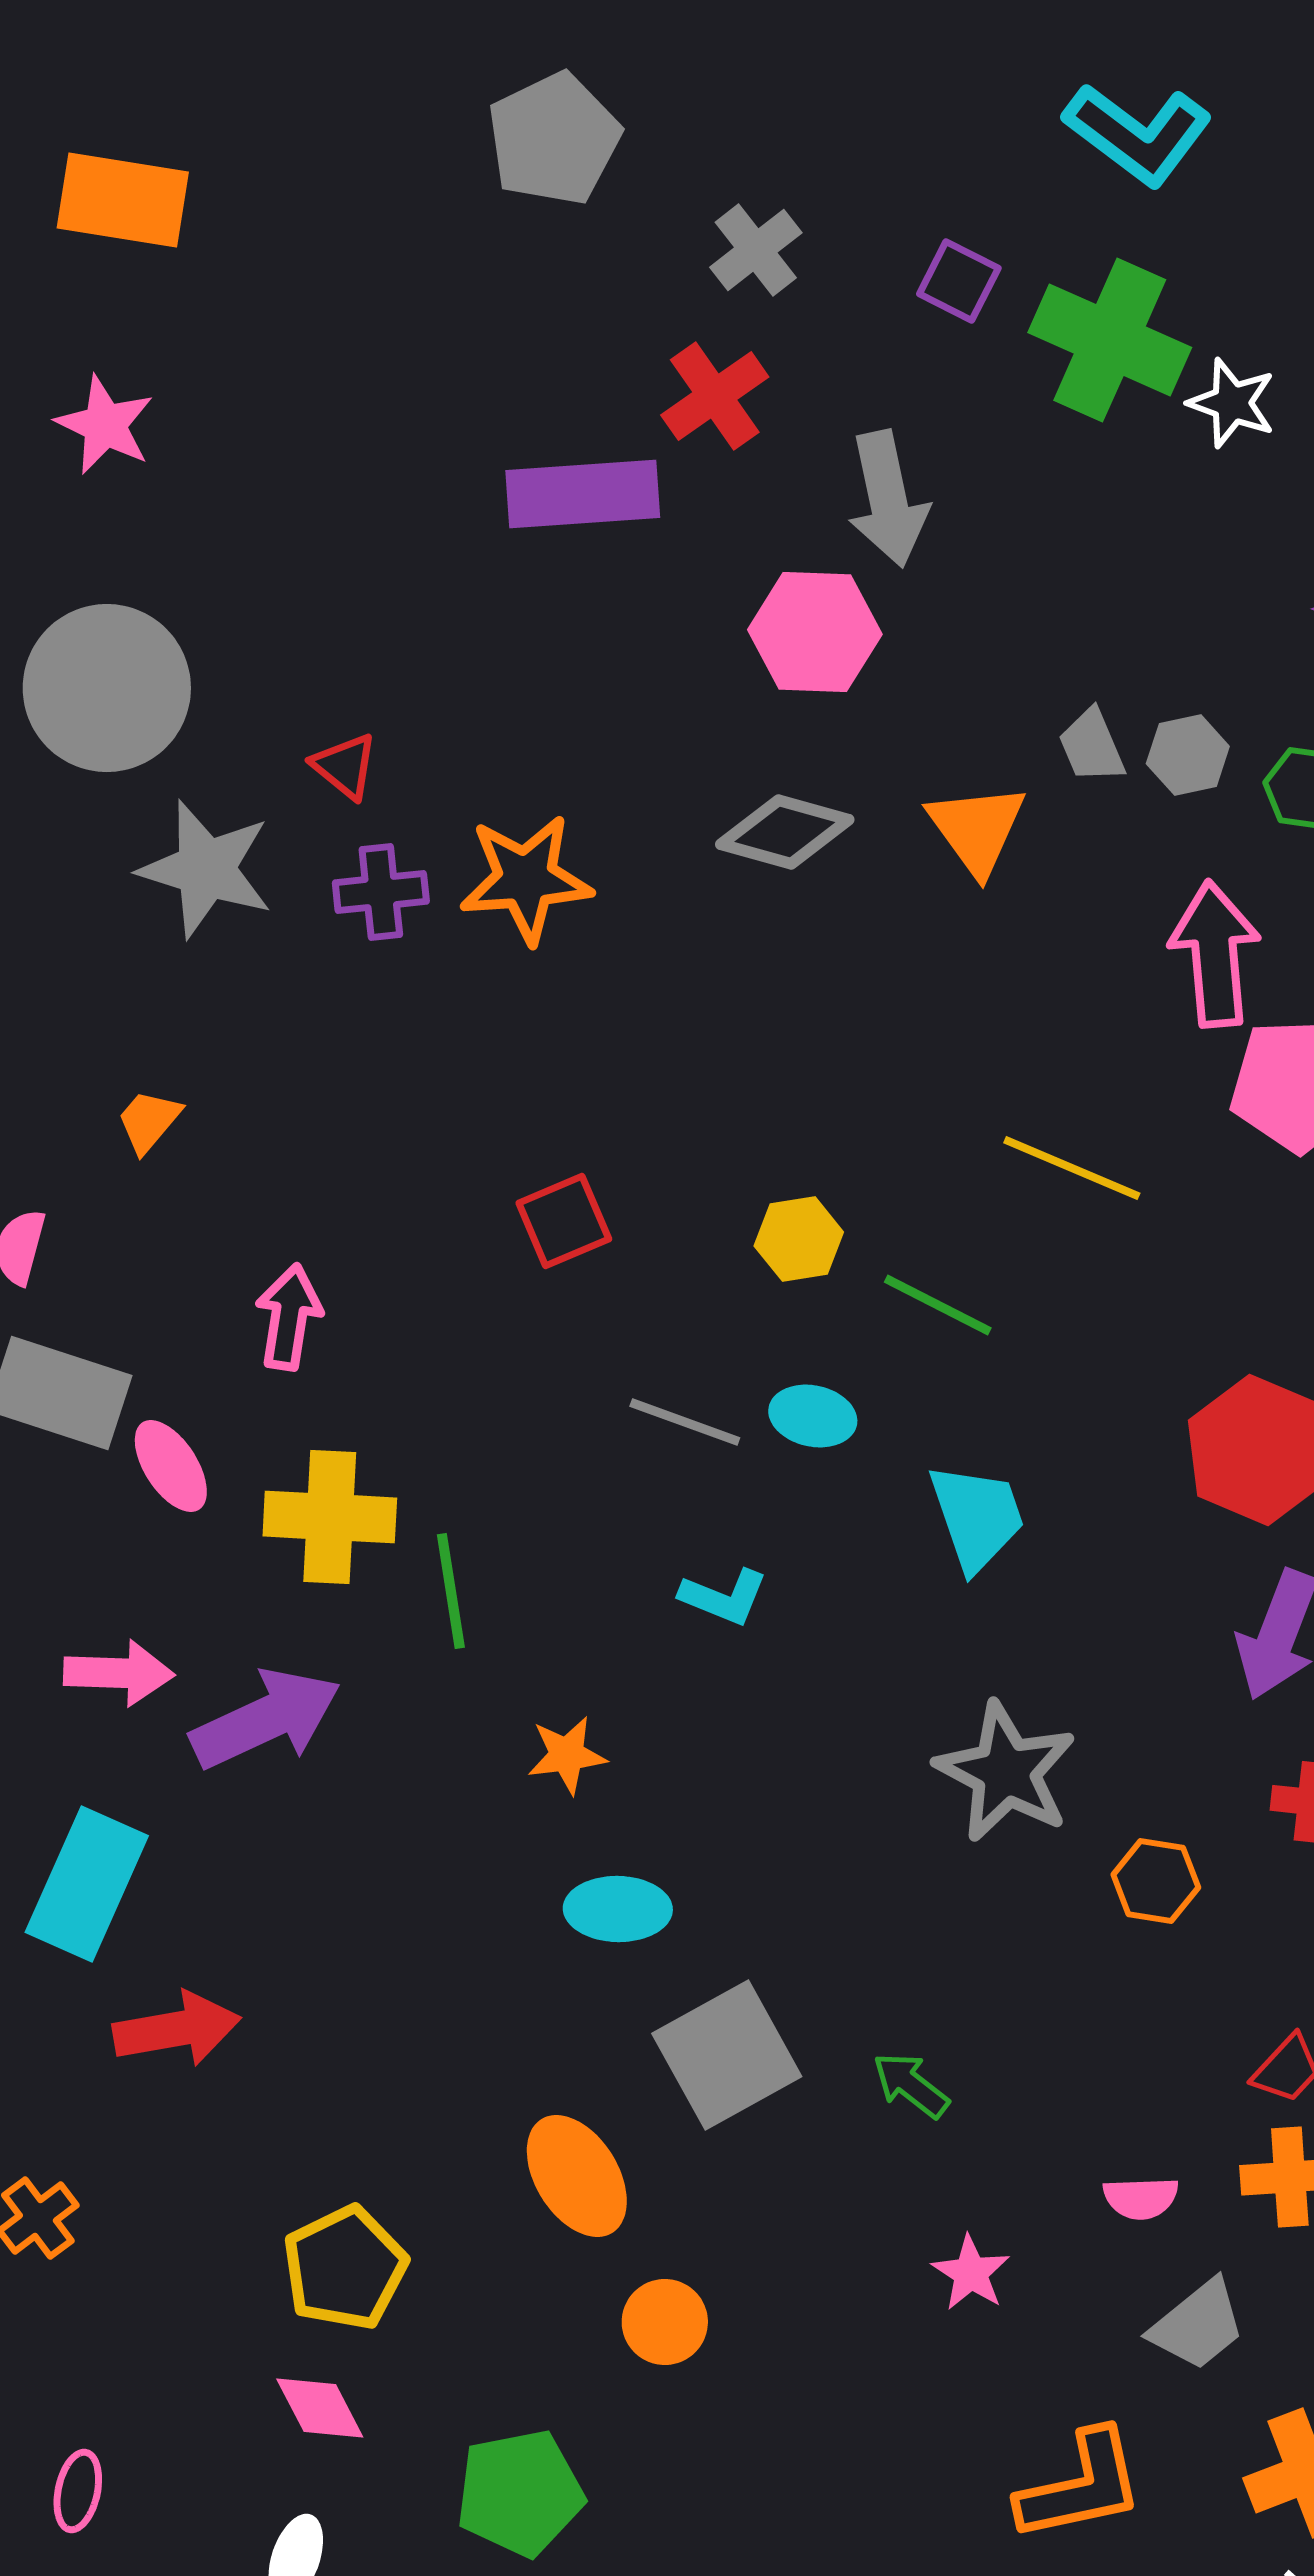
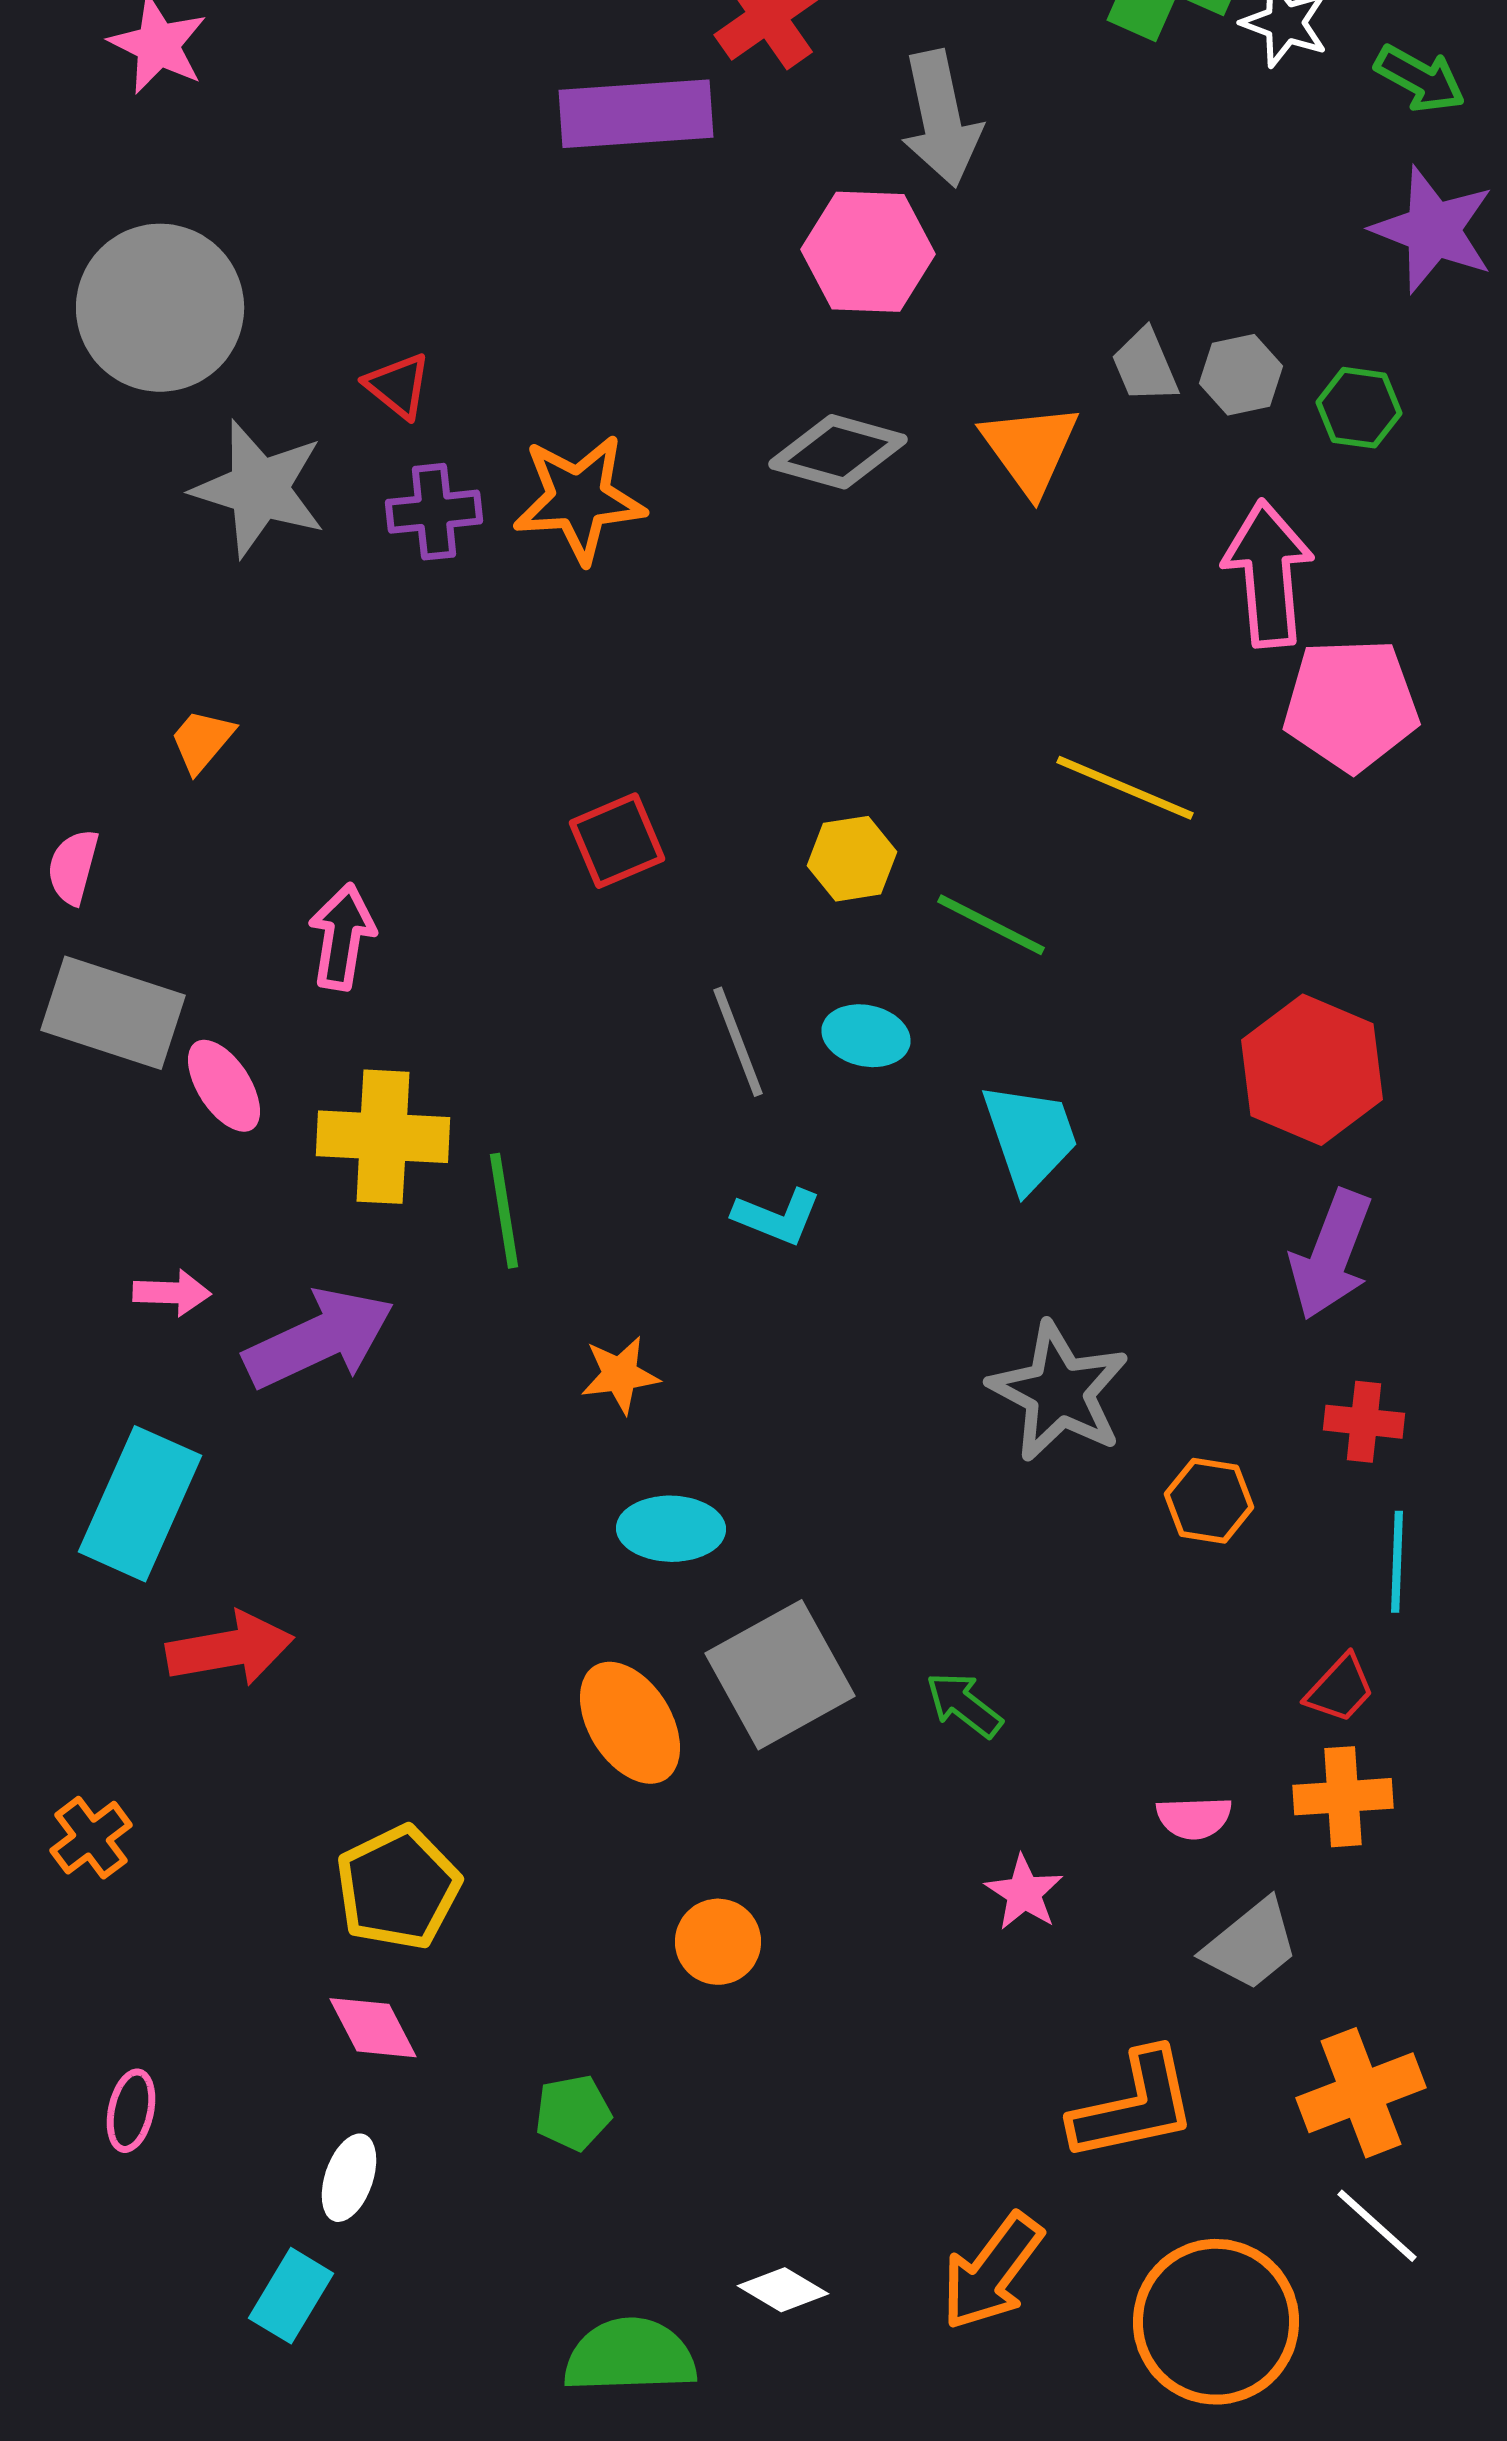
gray line: (685, 1422) -> (738, 1042), turned 49
pink arrow: (119, 1673) -> (172, 1293), size x0.7
orange ellipse: (577, 2176) -> (630, 1723), moved
green pentagon: (520, 2493) -> (573, 2113), size x0.6

